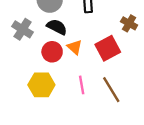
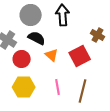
red circle: (52, 52) -> (22, 59), moved
brown line: (111, 90) -> (83, 91), turned 45

